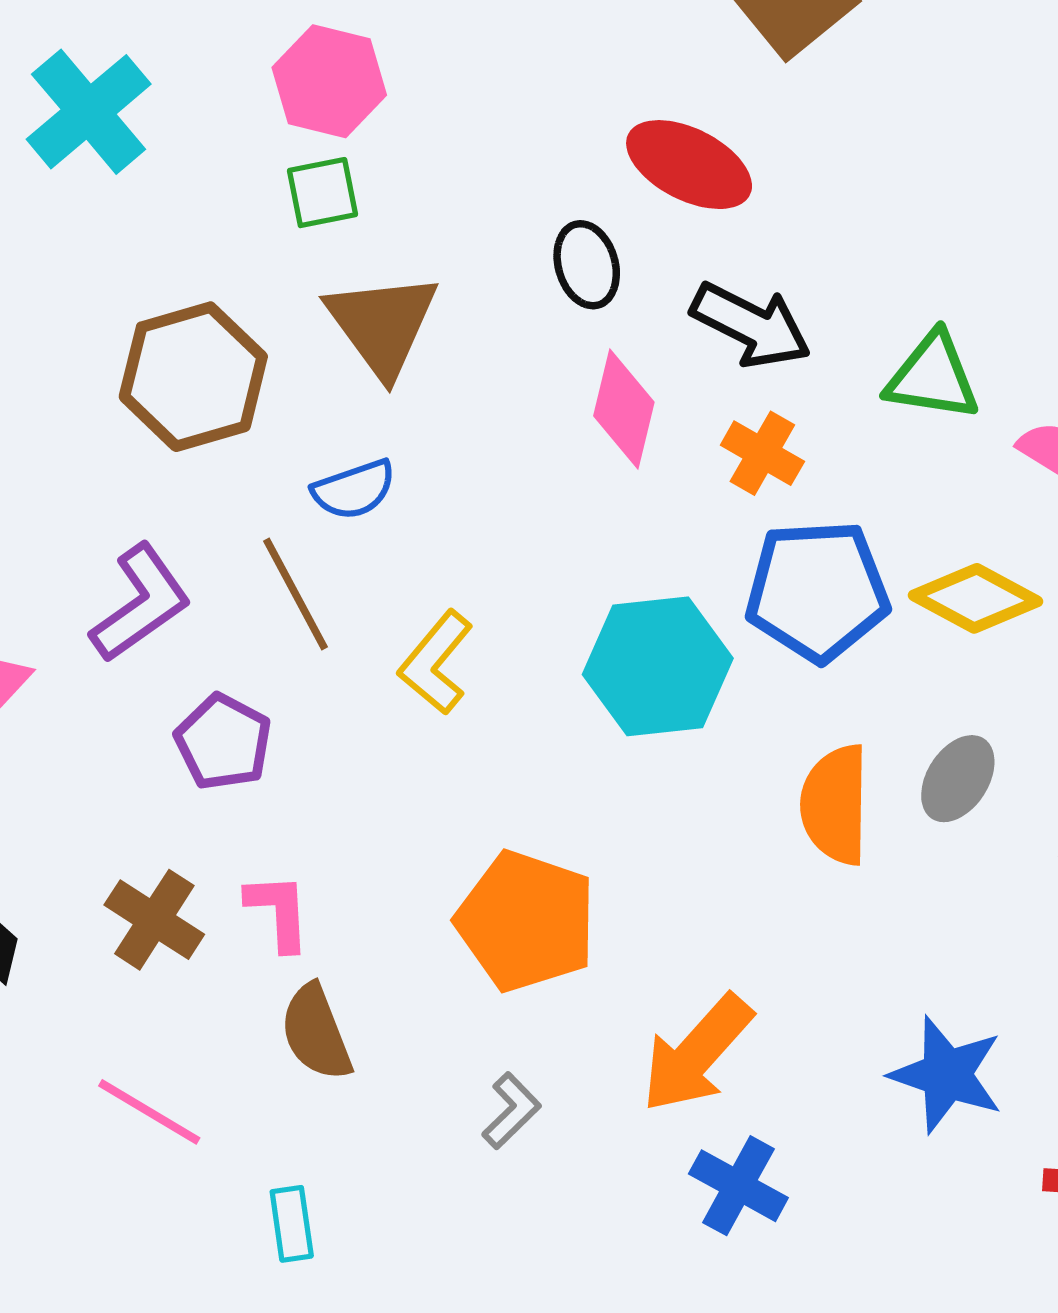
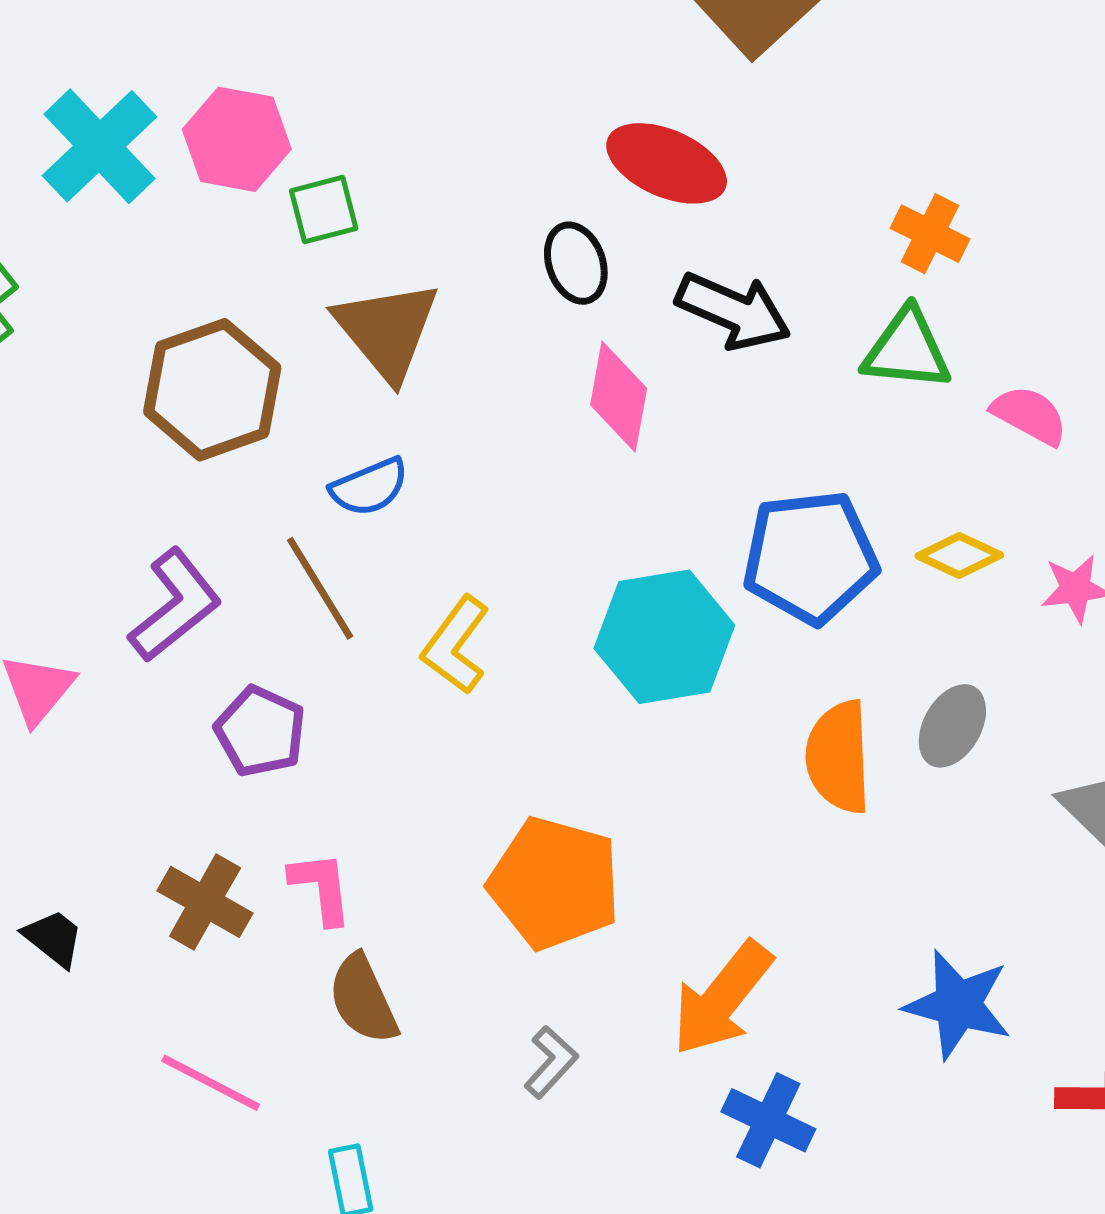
pink hexagon: (329, 81) -> (237, 139), moved
orange cross: (762, 453) -> (930, 234), moved
yellow diamond: (975, 598) -> (959, 556), size x0.7

